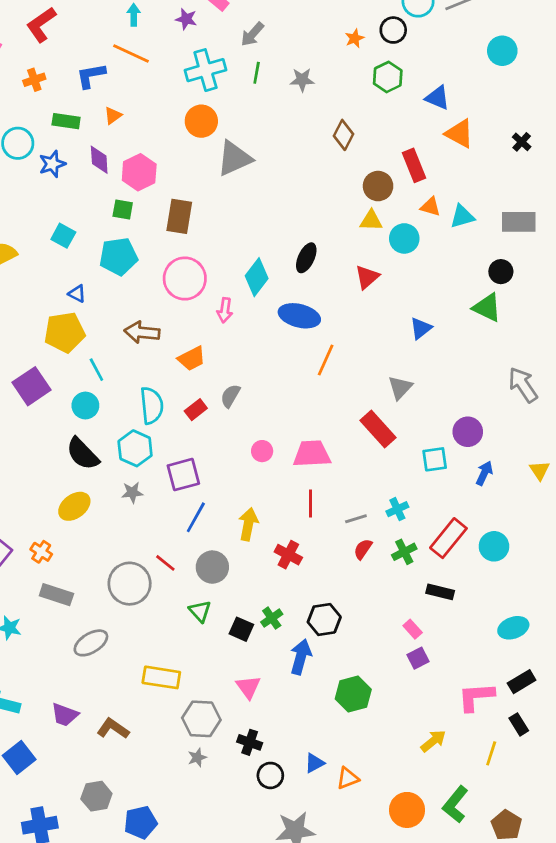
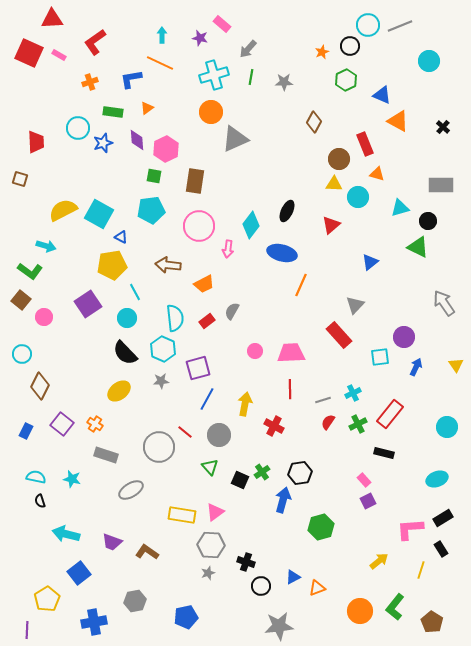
cyan triangle: (462, 216) -> (400, 208), moved
cyan square: (63, 236) -> (99, 214), moved, size x1.6
cyan circle: (494, 546) -> (447, 427), moved
pink triangle: (248, 687) -> (215, 512), moved, turned 30
blue pentagon: (141, 822) -> (186, 617), moved

